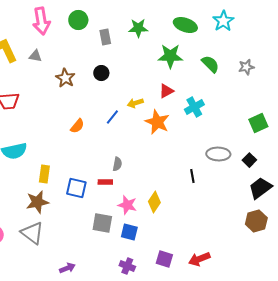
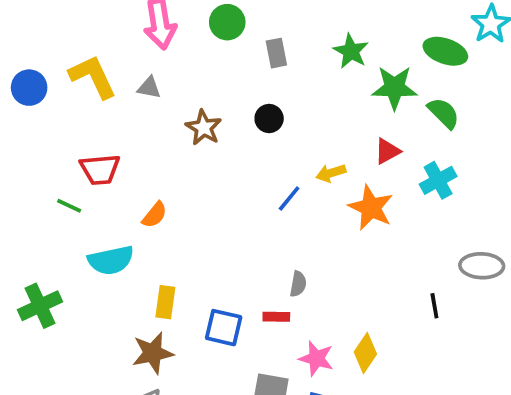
green ellipse: (185, 25) -> (445, 51), moved
green star: (138, 28) -> (351, 51), moved, turned 30
green semicircle: (210, 64) -> (444, 113), moved
orange semicircle: (77, 126) -> (155, 215), moved

